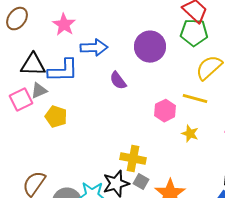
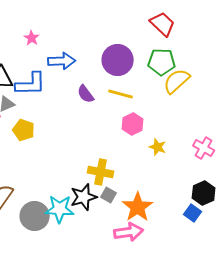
pink star: (64, 25) -> (32, 38), size x0.7
green pentagon: (194, 33) -> (162, 62), moved
yellow line: (195, 99) -> (121, 94), moved

